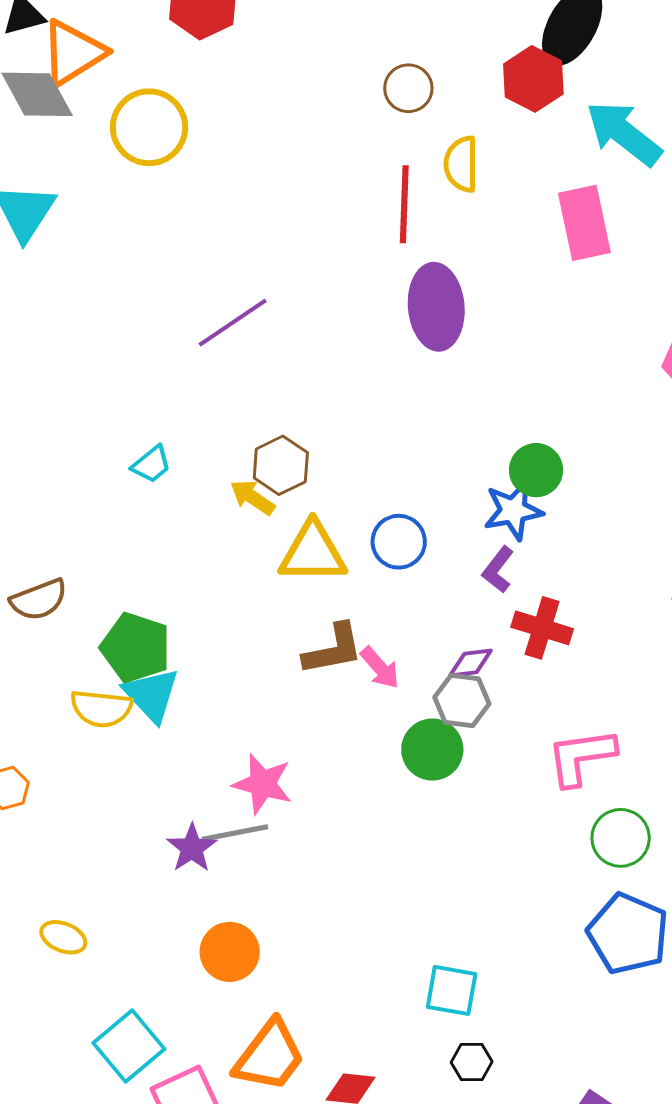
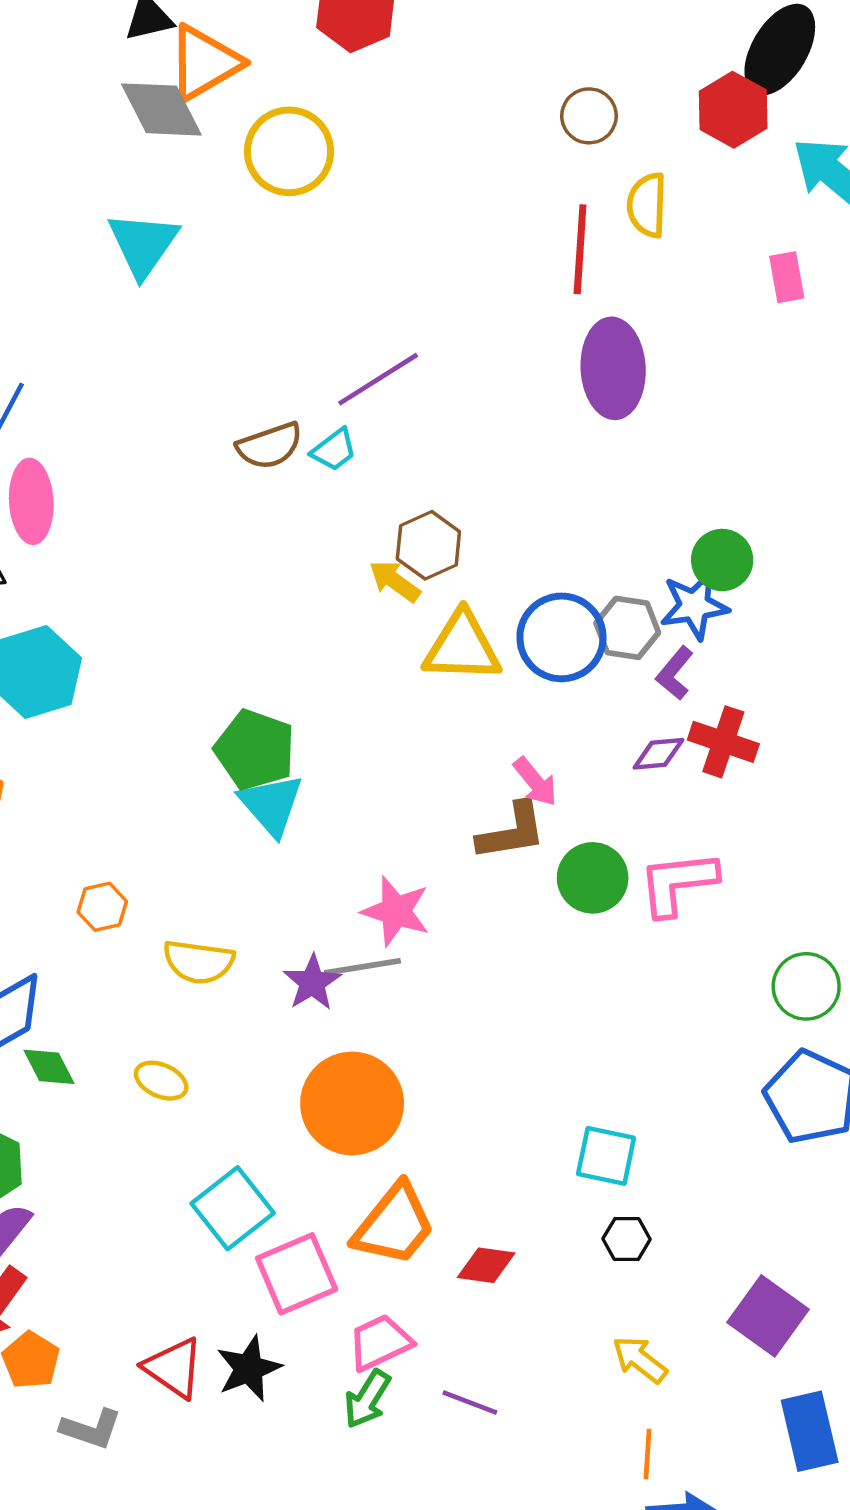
pink rectangle: (584, 223) -> (787, 277), size x0.6
cyan trapezoid: (152, 464) -> (334, 450), moved
blue circle: (399, 542) -> (561, 637), size x1.4
brown semicircle: (39, 600) -> (270, 446), moved
brown L-shape: (333, 649) -> (512, 831), moved
purple diamond: (470, 663) -> (658, 754), moved
gray hexagon: (462, 700) -> (627, 628), moved
yellow semicircle: (101, 708) -> (199, 962), moved
pink L-shape: (581, 757) -> (678, 883), moved
orange circle: (230, 952) -> (352, 1103), size x1.5

